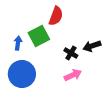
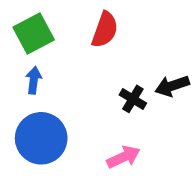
green square: (39, 36) -> (34, 33), moved
pink arrow: (73, 75) -> (124, 157), moved

